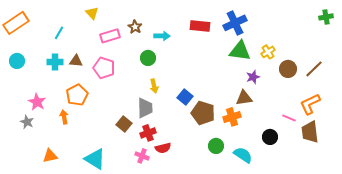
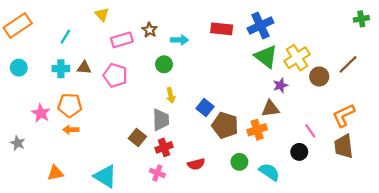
green triangle: (240, 51) -> (266, 57), turned 30
yellow cross: (268, 52) -> (297, 58), size x1.6
brown line: (314, 69) -> (348, 64), moved
orange pentagon: (77, 95) -> (70, 105), moved, turned 30
orange arrow: (64, 117) -> (71, 130), turned -80
pink line: (289, 118) -> (310, 131), moved, turned 32
gray star: (27, 122) -> (18, 143), moved
red semicircle: (163, 148) -> (196, 164), moved

